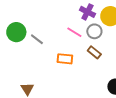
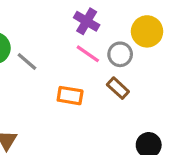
purple cross: (87, 12) -> (87, 21), moved

